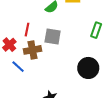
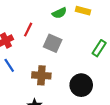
brown cross: (33, 50) -> (41, 75), moved

